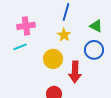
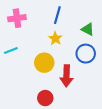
pink cross: (26, 26) -> (17, 18), moved

